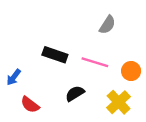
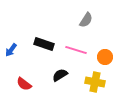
blue arrow: (14, 77) -> (11, 50), moved
yellow cross: (119, 102) -> (95, 82), turned -36

